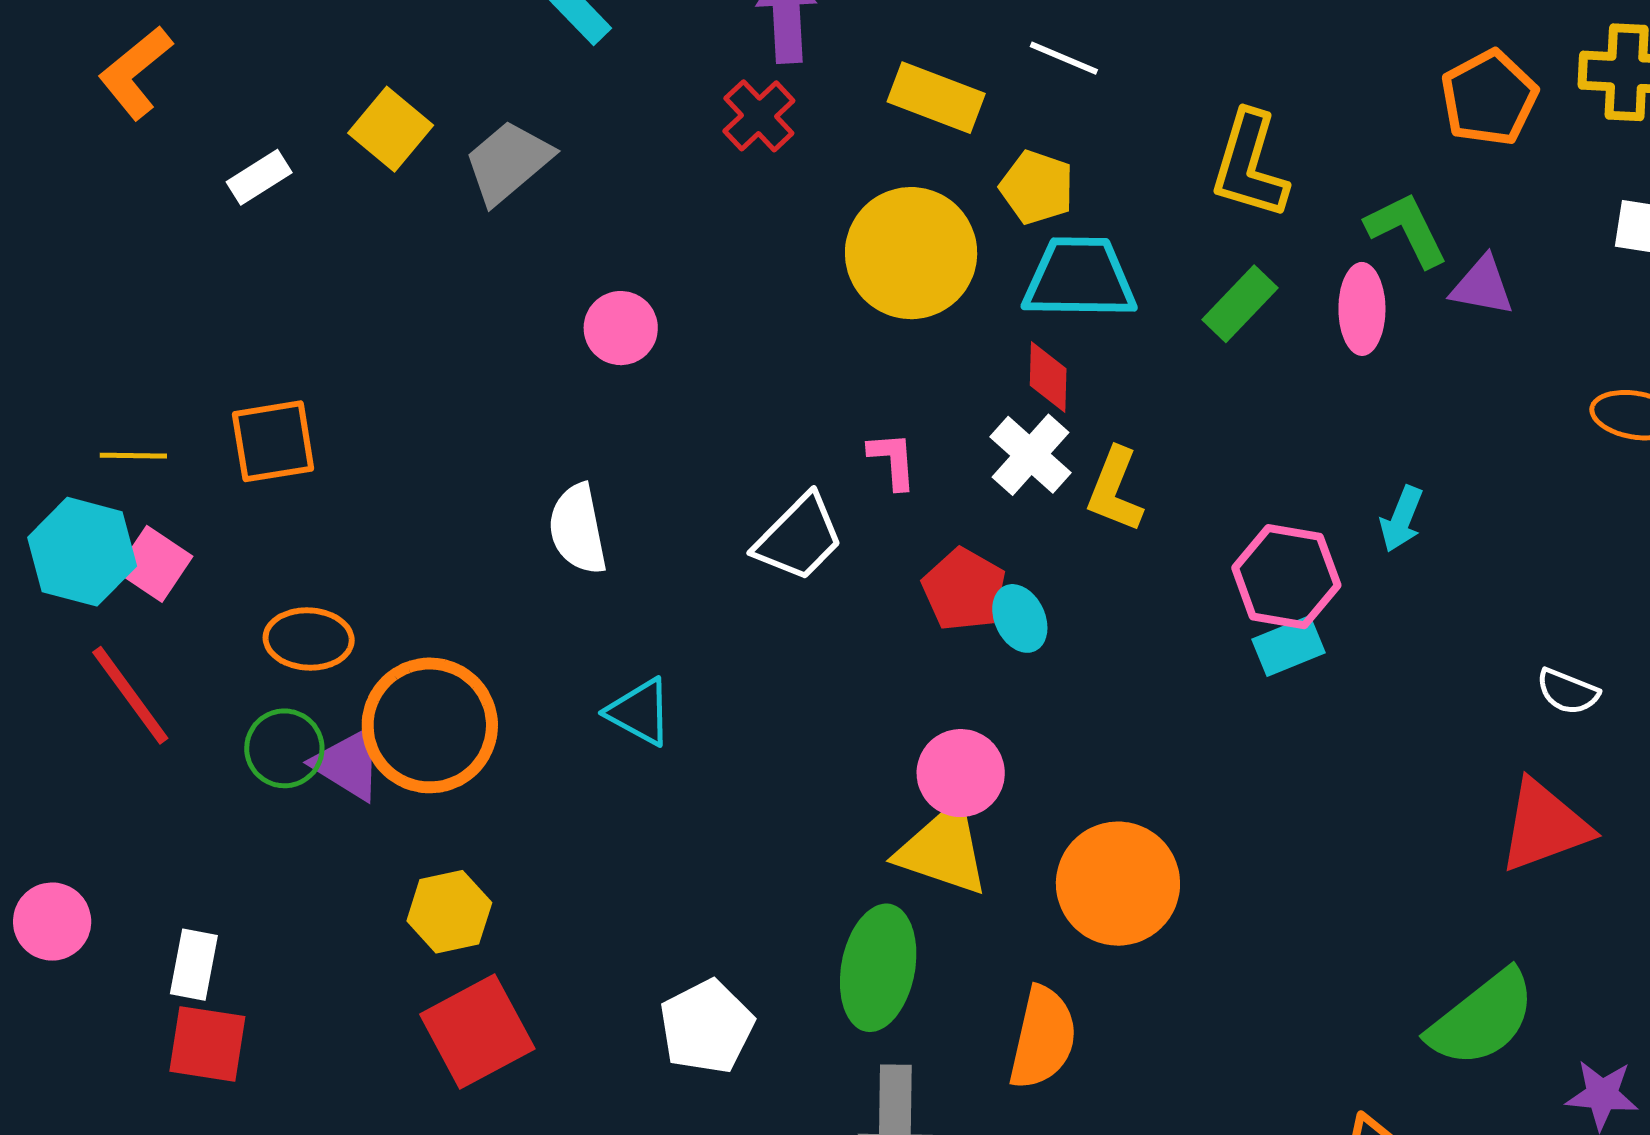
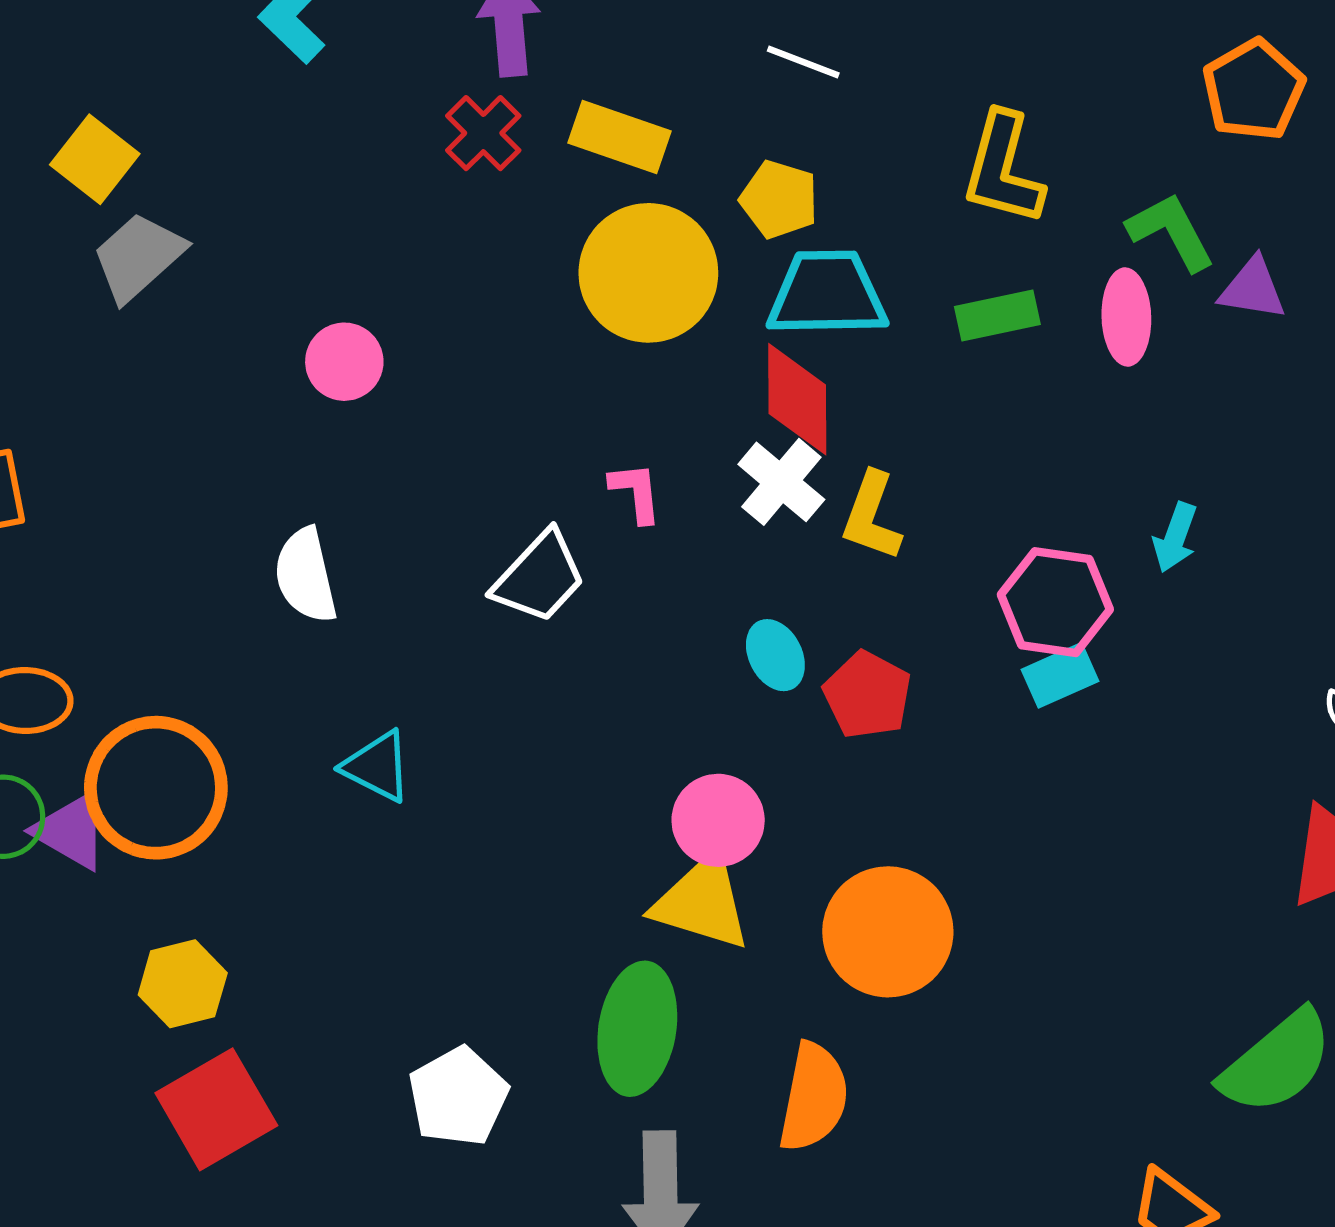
yellow rectangle: (936, 98) -> (620, 137), moved
gray trapezoid: (508, 162) -> (138, 257), moved
green rectangle: (1240, 304) -> (997, 316), turned 36
red diamond: (1048, 377) -> (797, 399), size x1.5
red pentagon: (964, 590) -> (867, 695), moved

